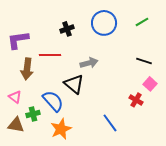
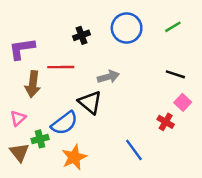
pink triangle: (15, 97) -> (18, 118), turned 40
blue semicircle: (53, 101) -> (64, 123), turned 95
brown triangle: (16, 125) -> (19, 152), turned 42

